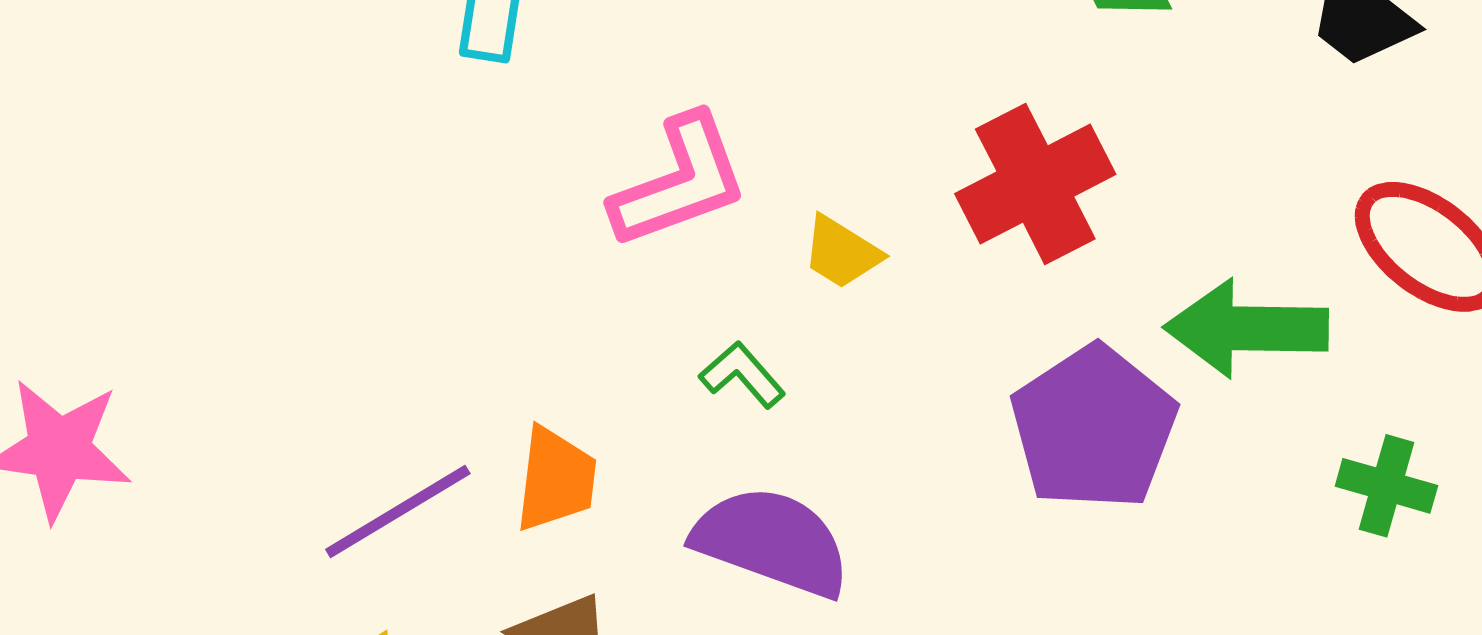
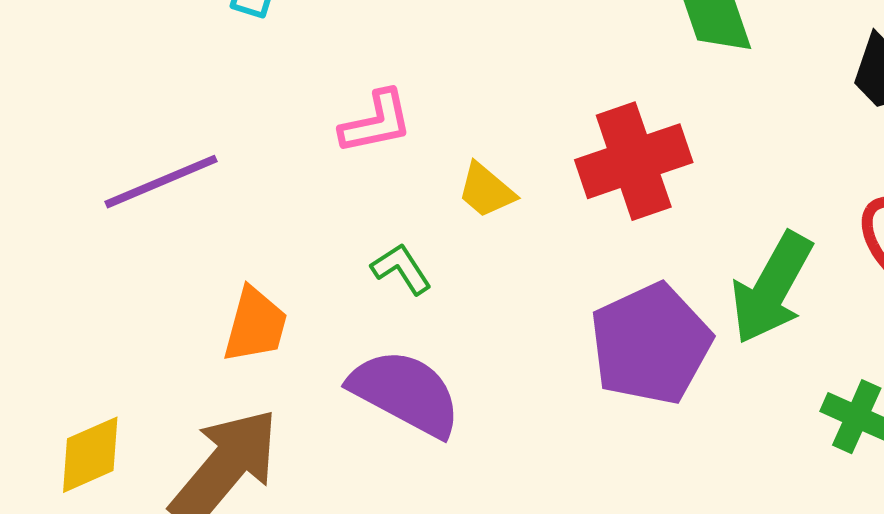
pink L-shape: (680, 182) -> (376, 122), size x0.7
green arrow: (1247, 329) -> (772, 288), turned -70
purple line: (398, 511) -> (161, 182), moved

